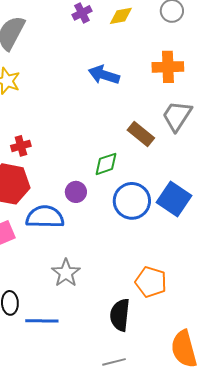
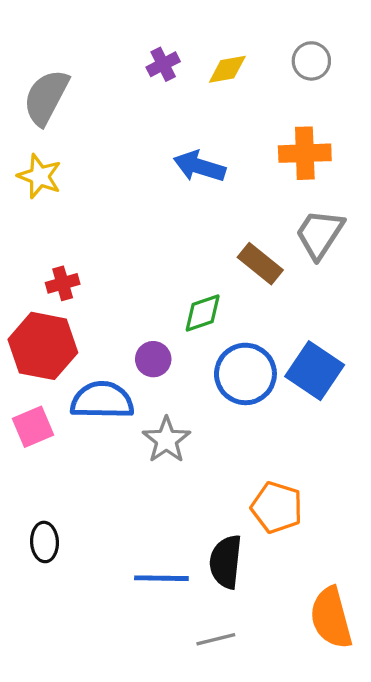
gray star: (66, 273) -> (166, 440), moved
blue line: (42, 321) -> (161, 578), moved

